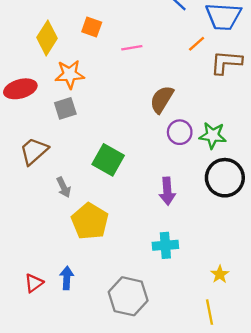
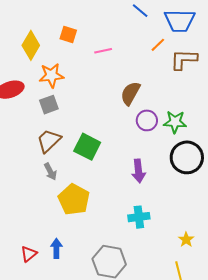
brown trapezoid: (34, 151) -> (49, 141), moved

